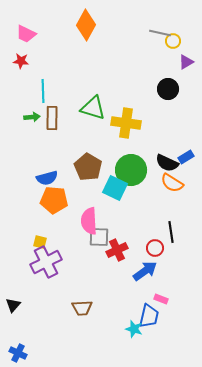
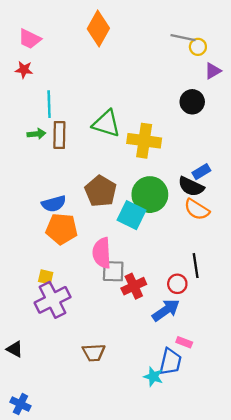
blue rectangle: (186, 157) -> (201, 172), moved
black triangle: (13, 305) -> (15, 349), turned -42

